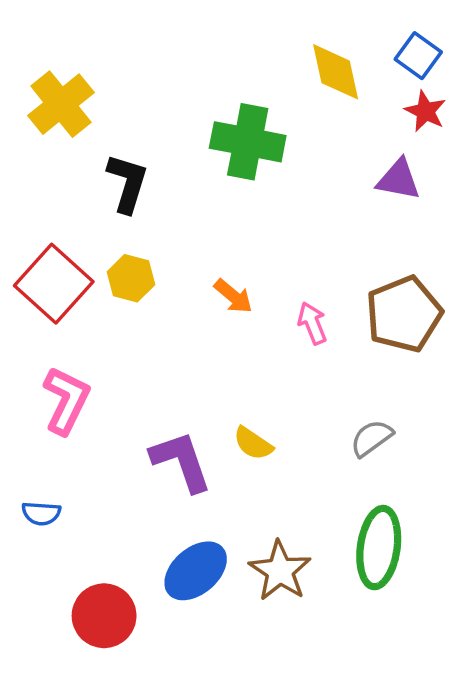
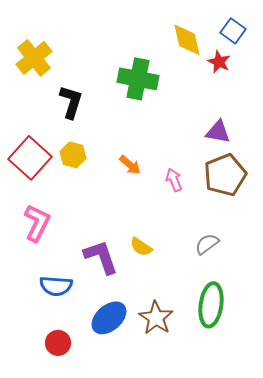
red star: (425, 111) -> (219, 62), moved
purple triangle: (398, 180) -> (218, 132), moved
blue semicircle: (41, 513) -> (56, 286), moved, size x1.5
red circle: (104, 616) -> (58, 343), size x0.7

